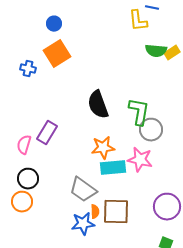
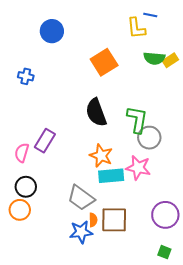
blue circle: (54, 24) -> (52, 31), size x1.5
orange square: (57, 54) -> (104, 62), moved
orange star: (103, 148) -> (101, 156), turned 30

